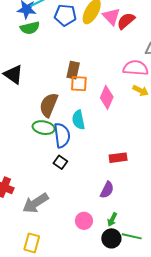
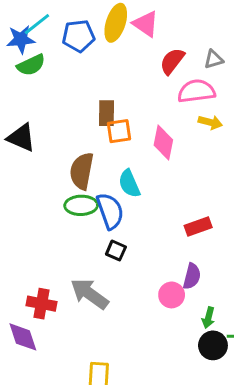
red semicircle: (126, 21) -> (172, 61), moved
gray arrow: (35, 203) -> (90, 294), moved, turned 80
pink circle: (84, 221) -> (172, 295), moved

